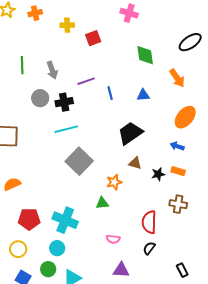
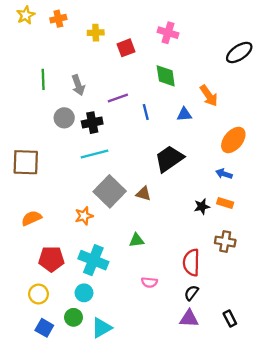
pink cross: (129, 13) -> (168, 33), moved
green diamond: (145, 55) -> (166, 76), moved
orange arrow: (177, 78) -> (209, 96), moved
brown triangle: (135, 163) -> (144, 194), moved
orange star: (114, 182) -> (84, 216), moved
purple triangle: (121, 270) -> (189, 319), moved

